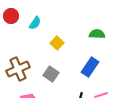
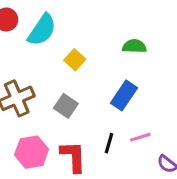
cyan semicircle: (35, 23) -> (42, 30), size x1.6

